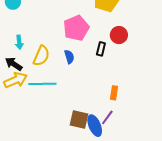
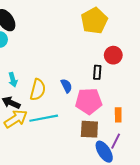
pink pentagon: (76, 28) -> (89, 101), moved, turned 30
brown square: (79, 120) -> (89, 129), moved

